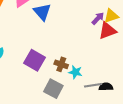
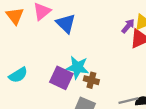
cyan star: (75, 72) -> (77, 67), moved, size x1.5

